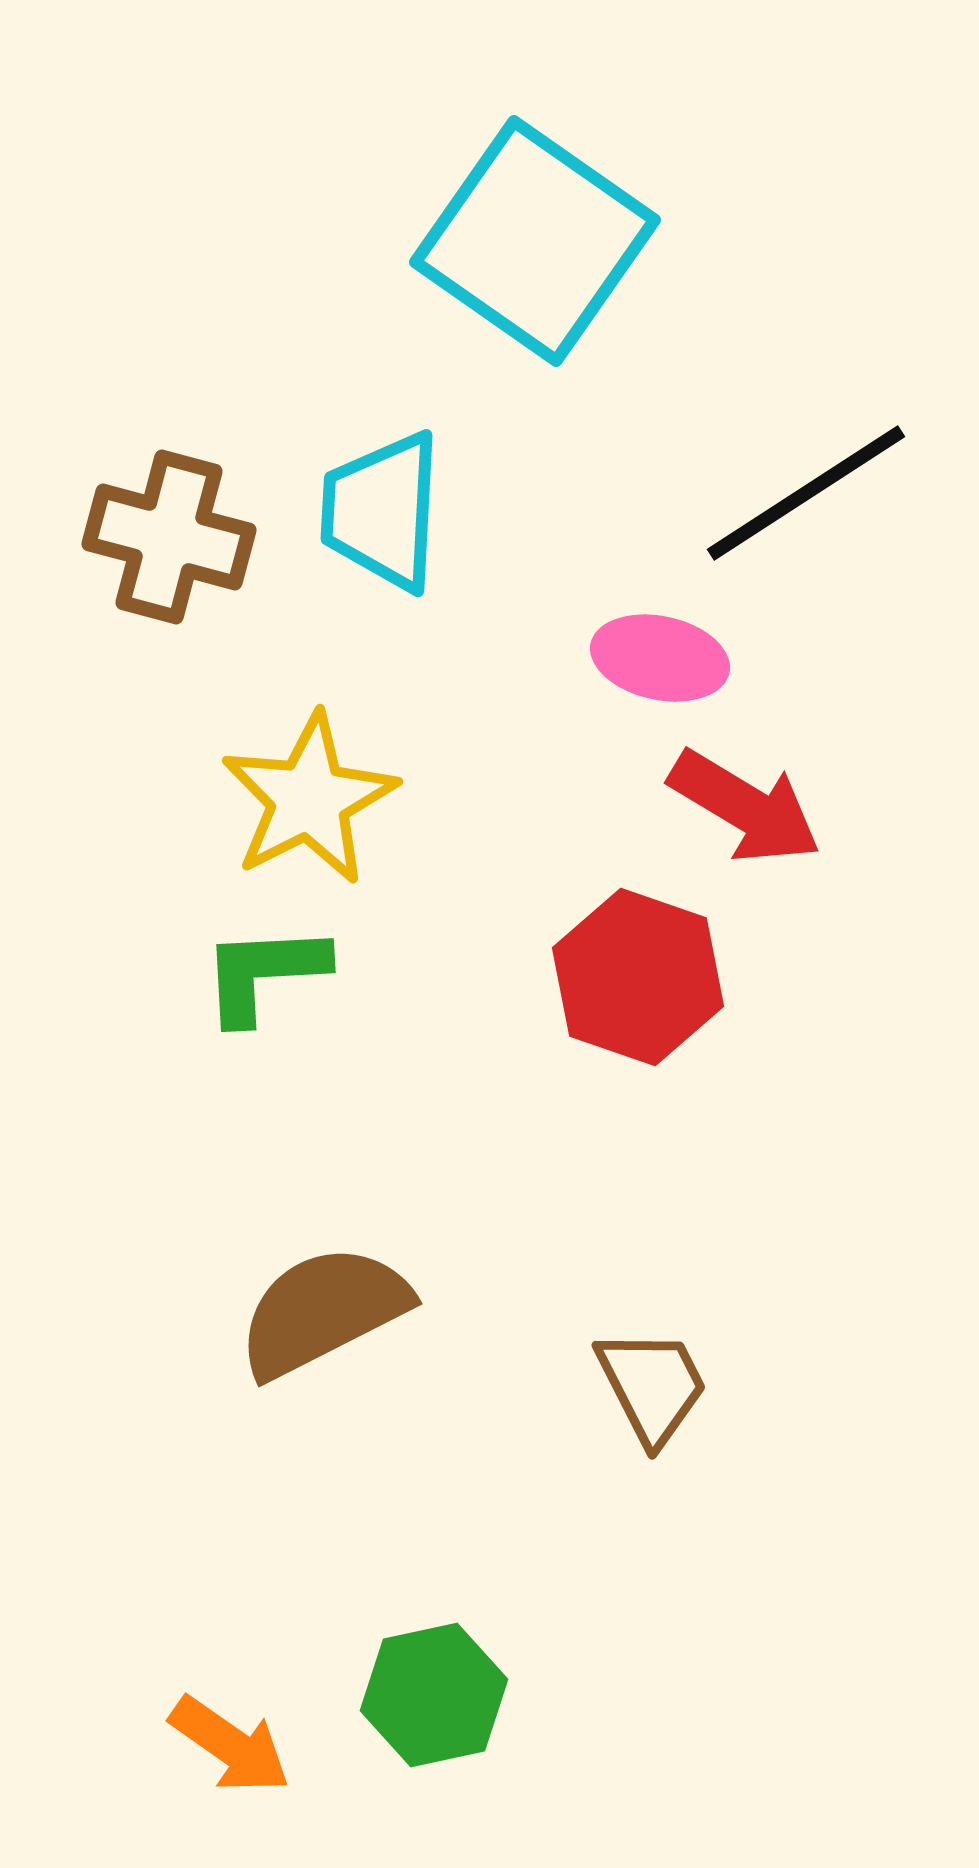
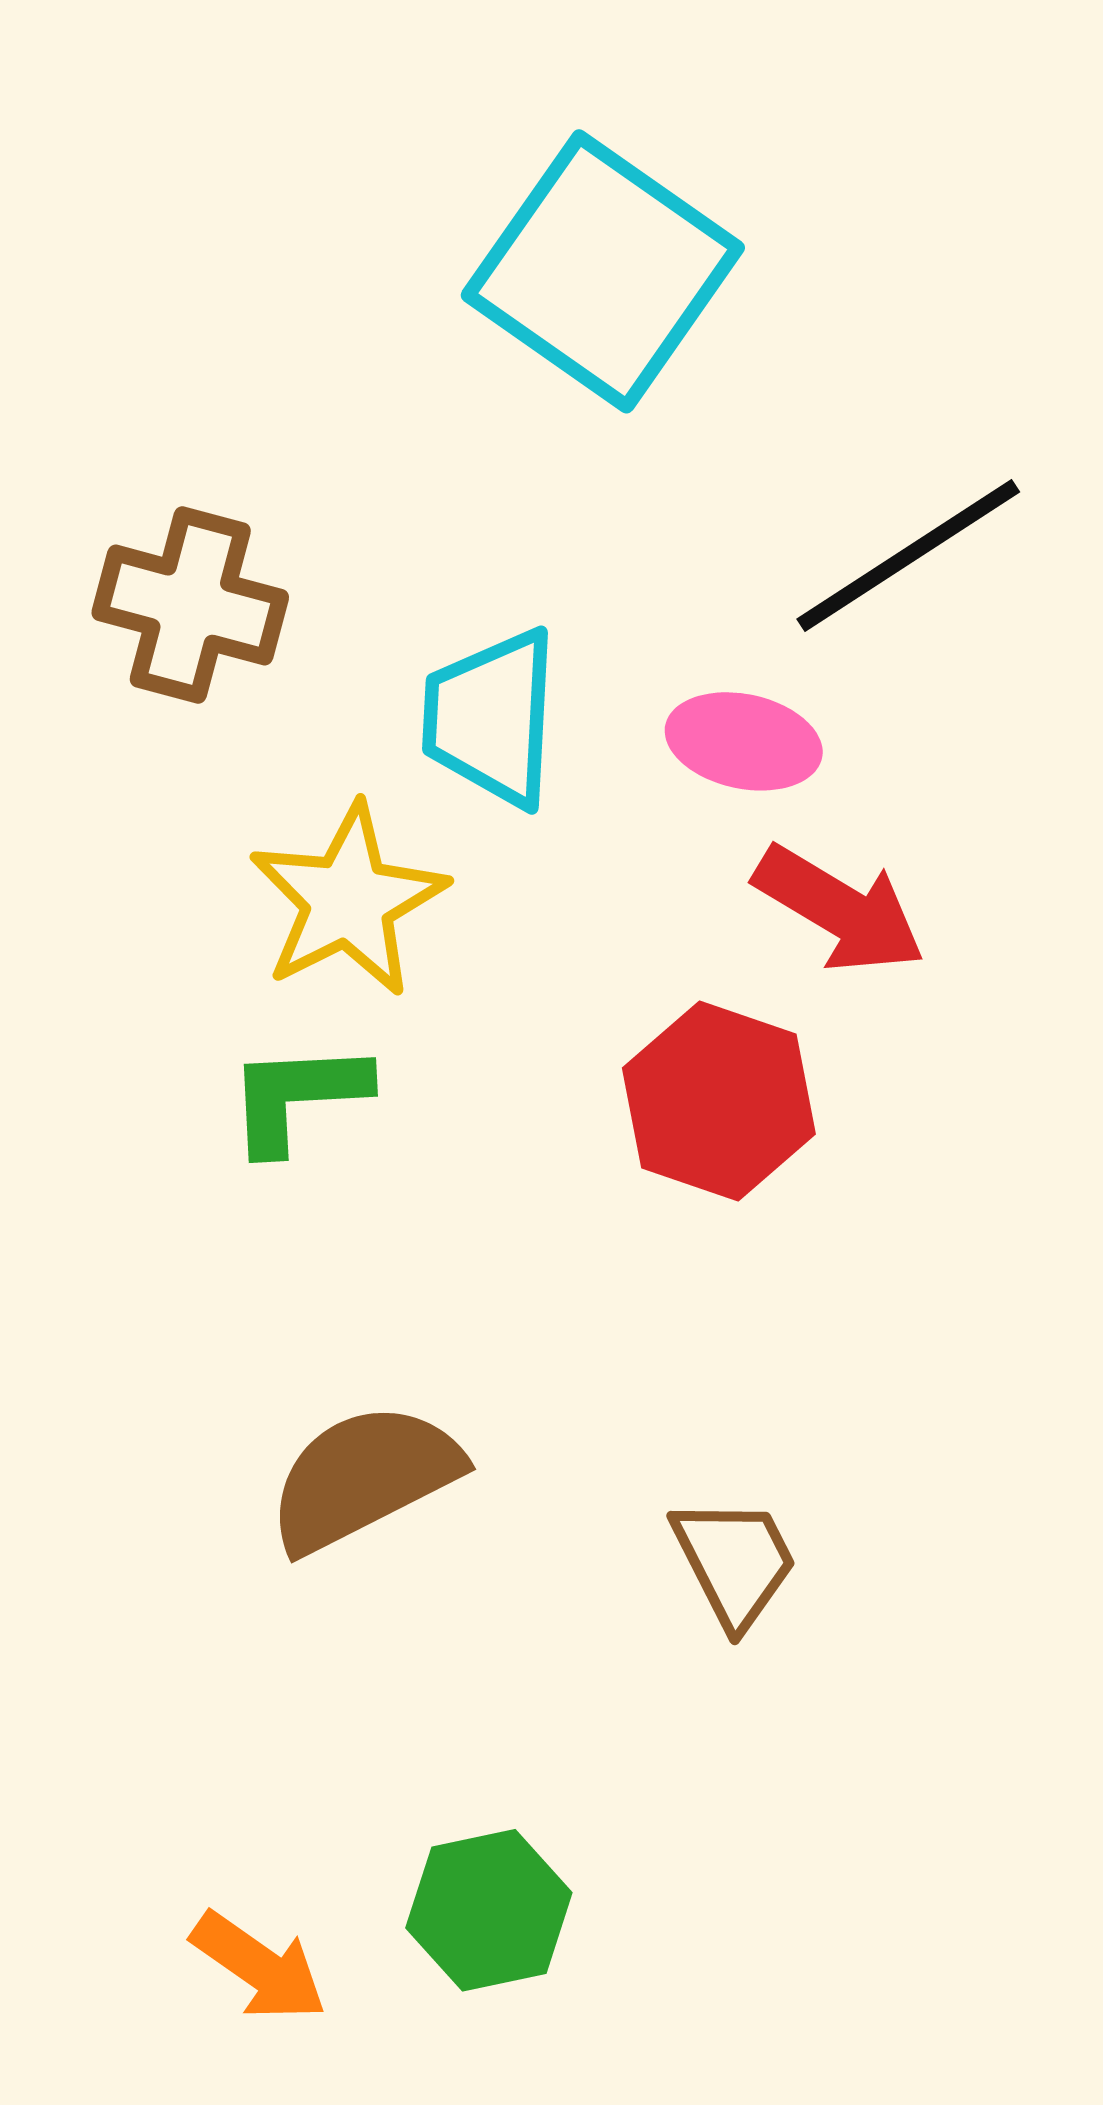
cyan trapezoid: (382, 511) -> (491, 718), moved

